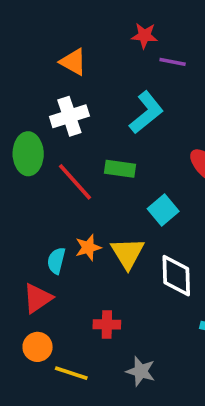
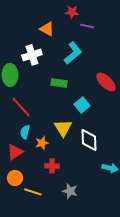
orange triangle: (73, 62) -> (47, 29), moved
red line: (75, 182) -> (21, 107), moved
orange star: (88, 248) -> (42, 143), moved

